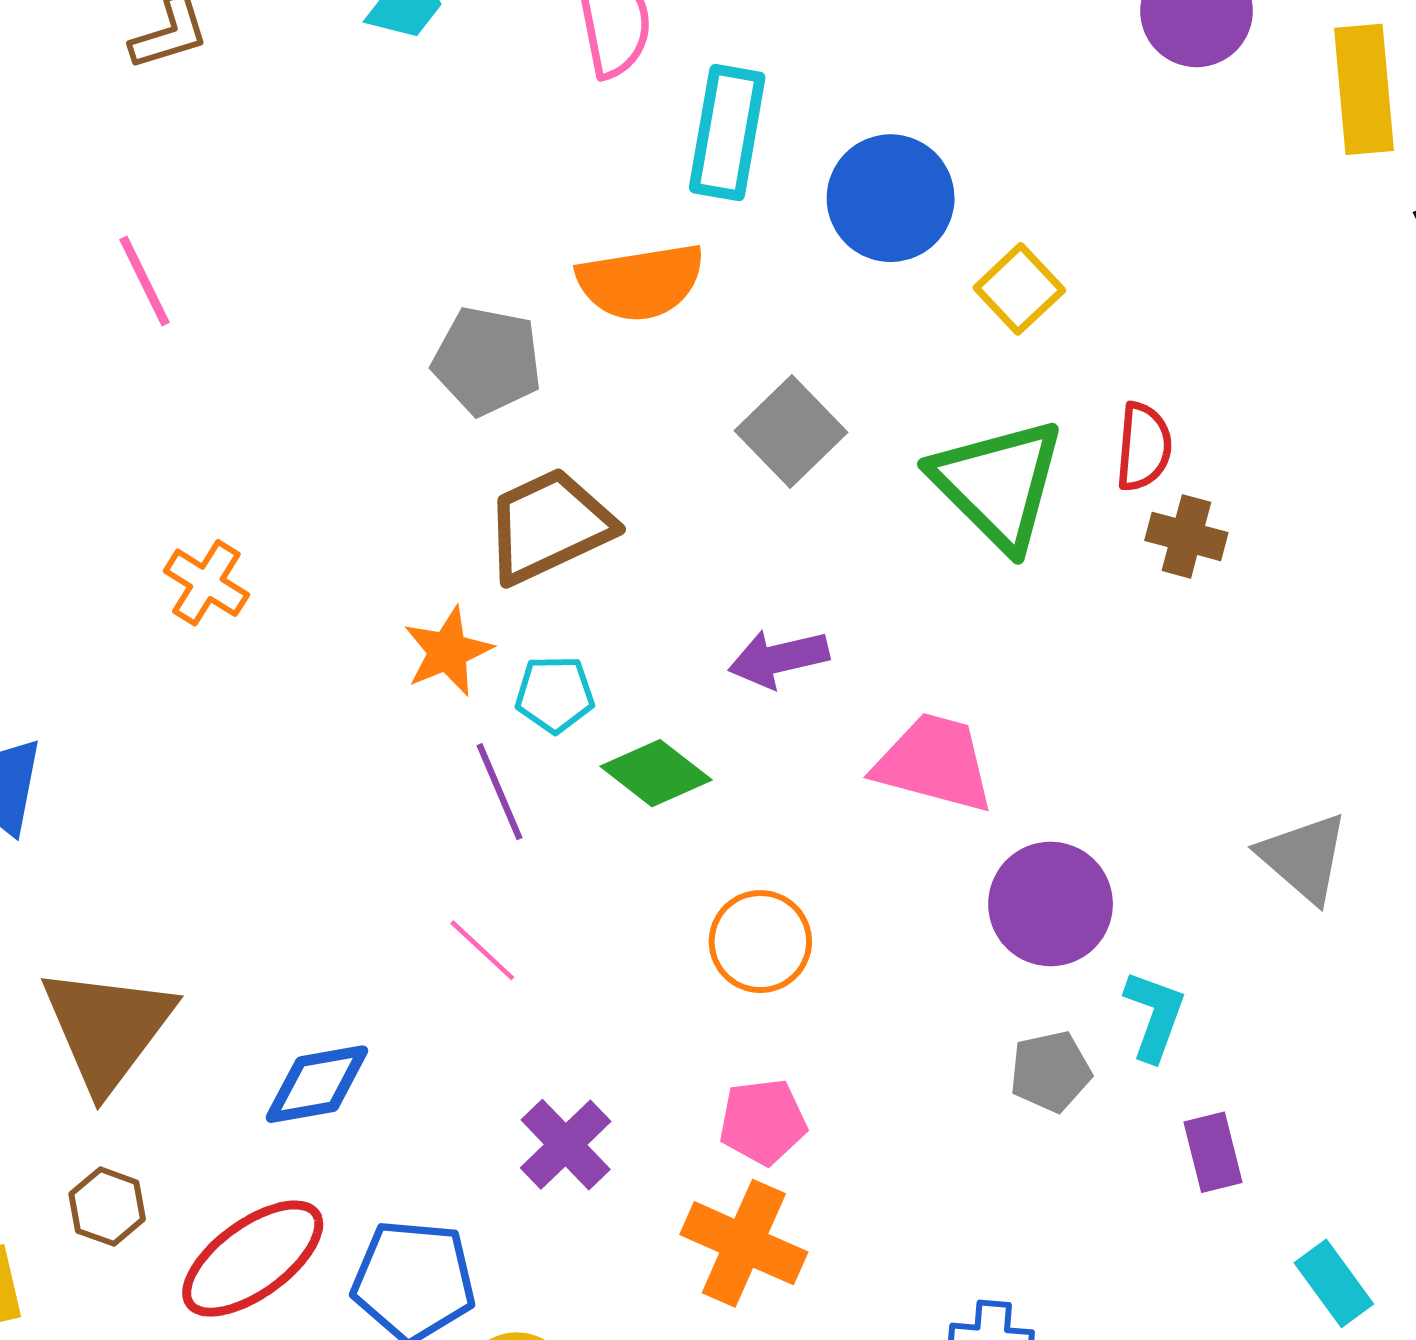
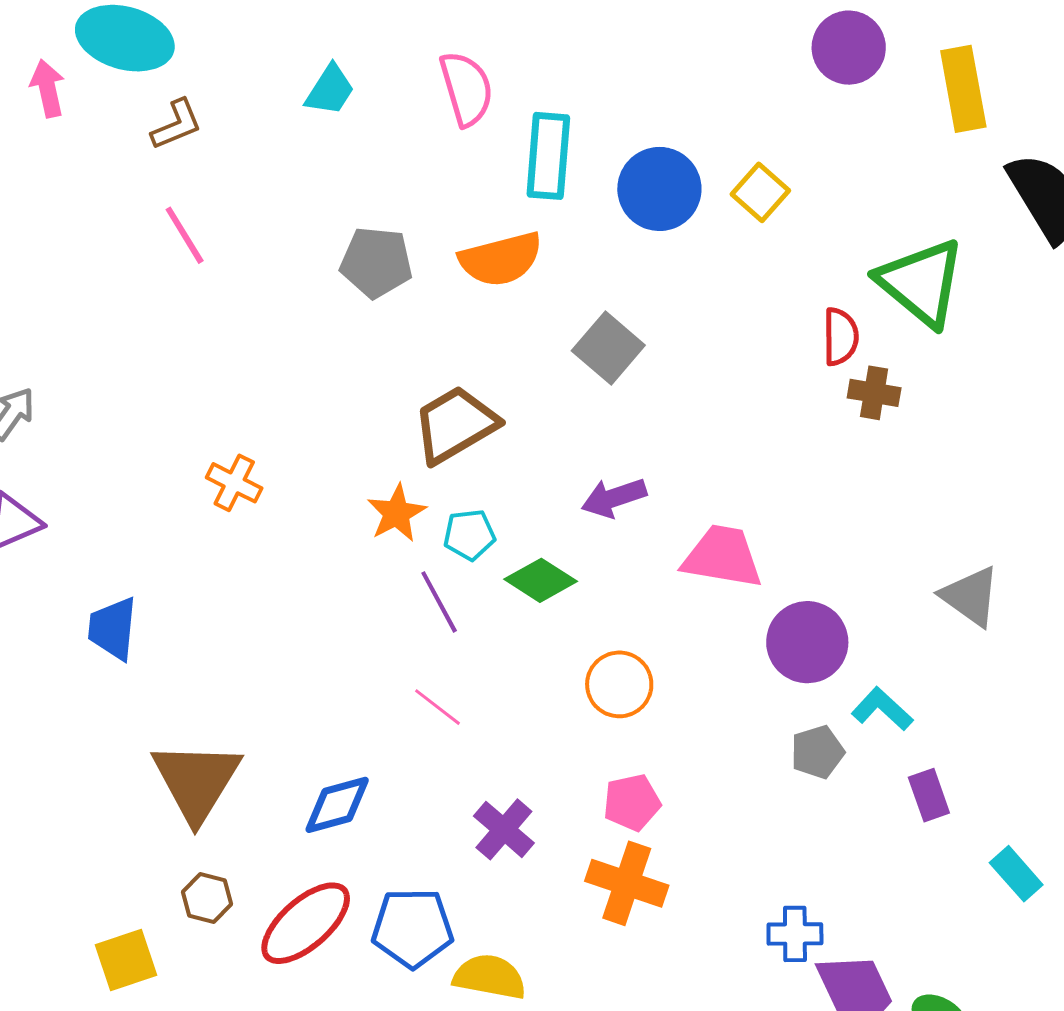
pink line: (145, 281) -> (185, 235), moved
yellow square: (1019, 289) -> (760, 192), moved
gray pentagon: (487, 361) -> (376, 262), moved
green triangle: (998, 484) -> (921, 283), moved
cyan L-shape: (1154, 1016) -> (882, 709), turned -62

